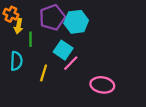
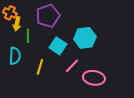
cyan hexagon: (76, 22) -> (85, 38), moved
pink line: (71, 63) -> (72, 66), moved

